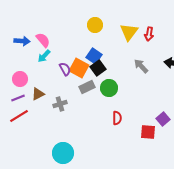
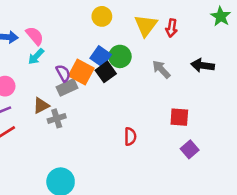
gray rectangle: (87, 87) -> (67, 87), moved
green circle: (109, 88) -> (120, 56), moved
brown triangle: (38, 94) -> (41, 106), moved
purple square: (163, 119) -> (190, 149), moved
red square: (148, 132) -> (179, 117), moved

